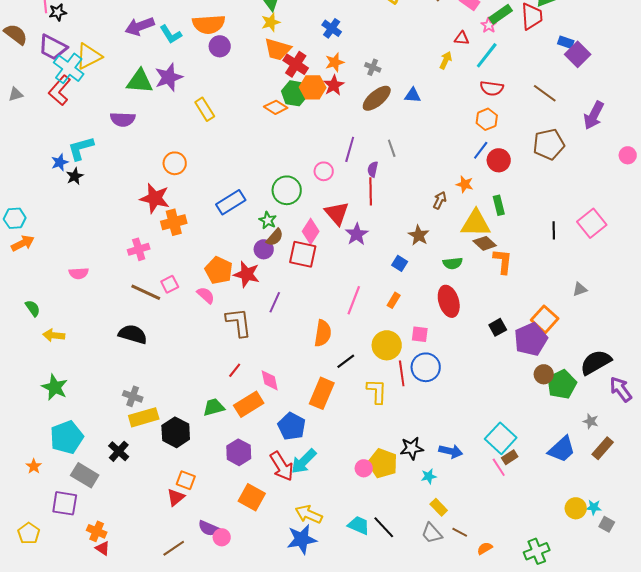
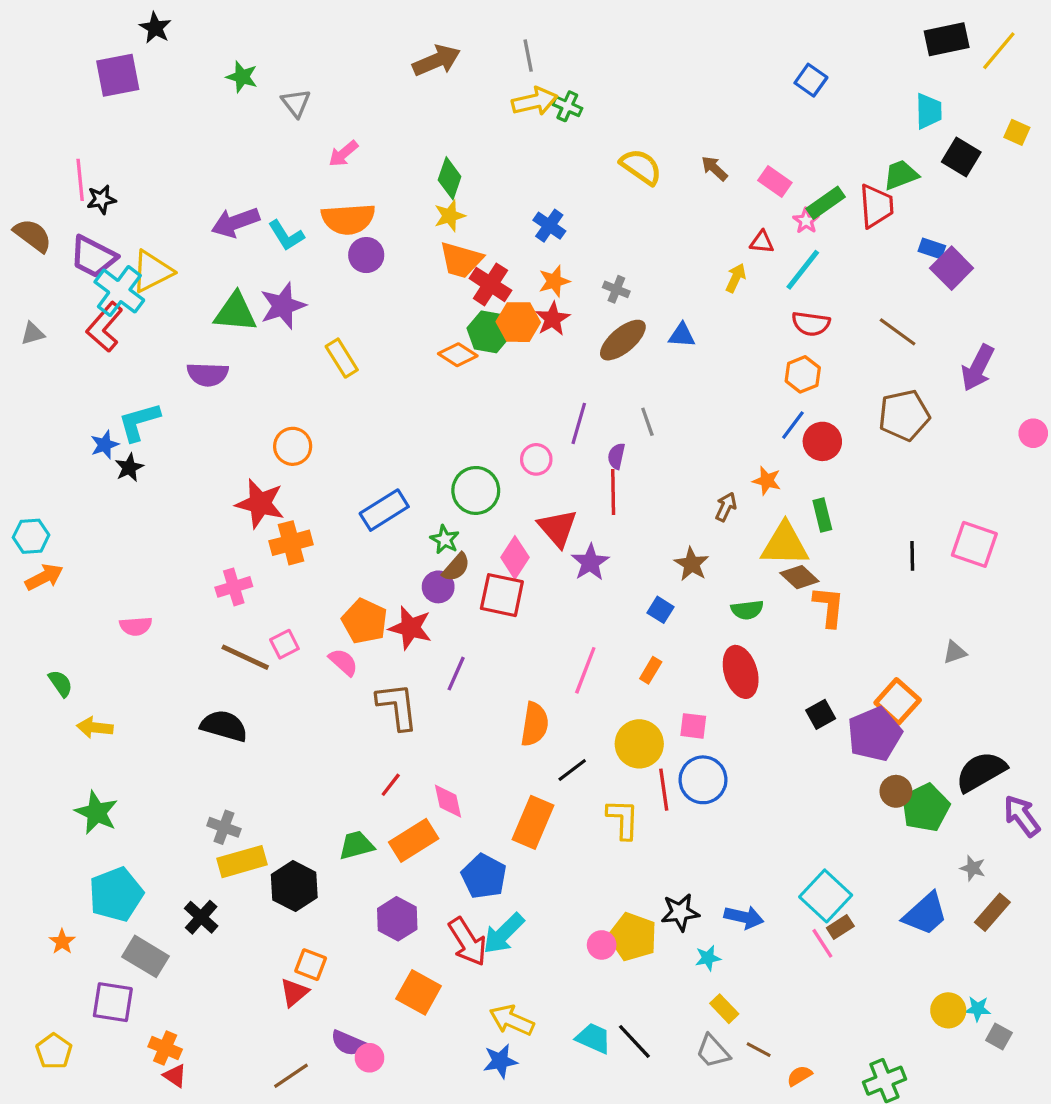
pink square: (592, 223) -> (974, 544), turned -32
blue star: (302, 539) -> (500, 1061), size x0.7

